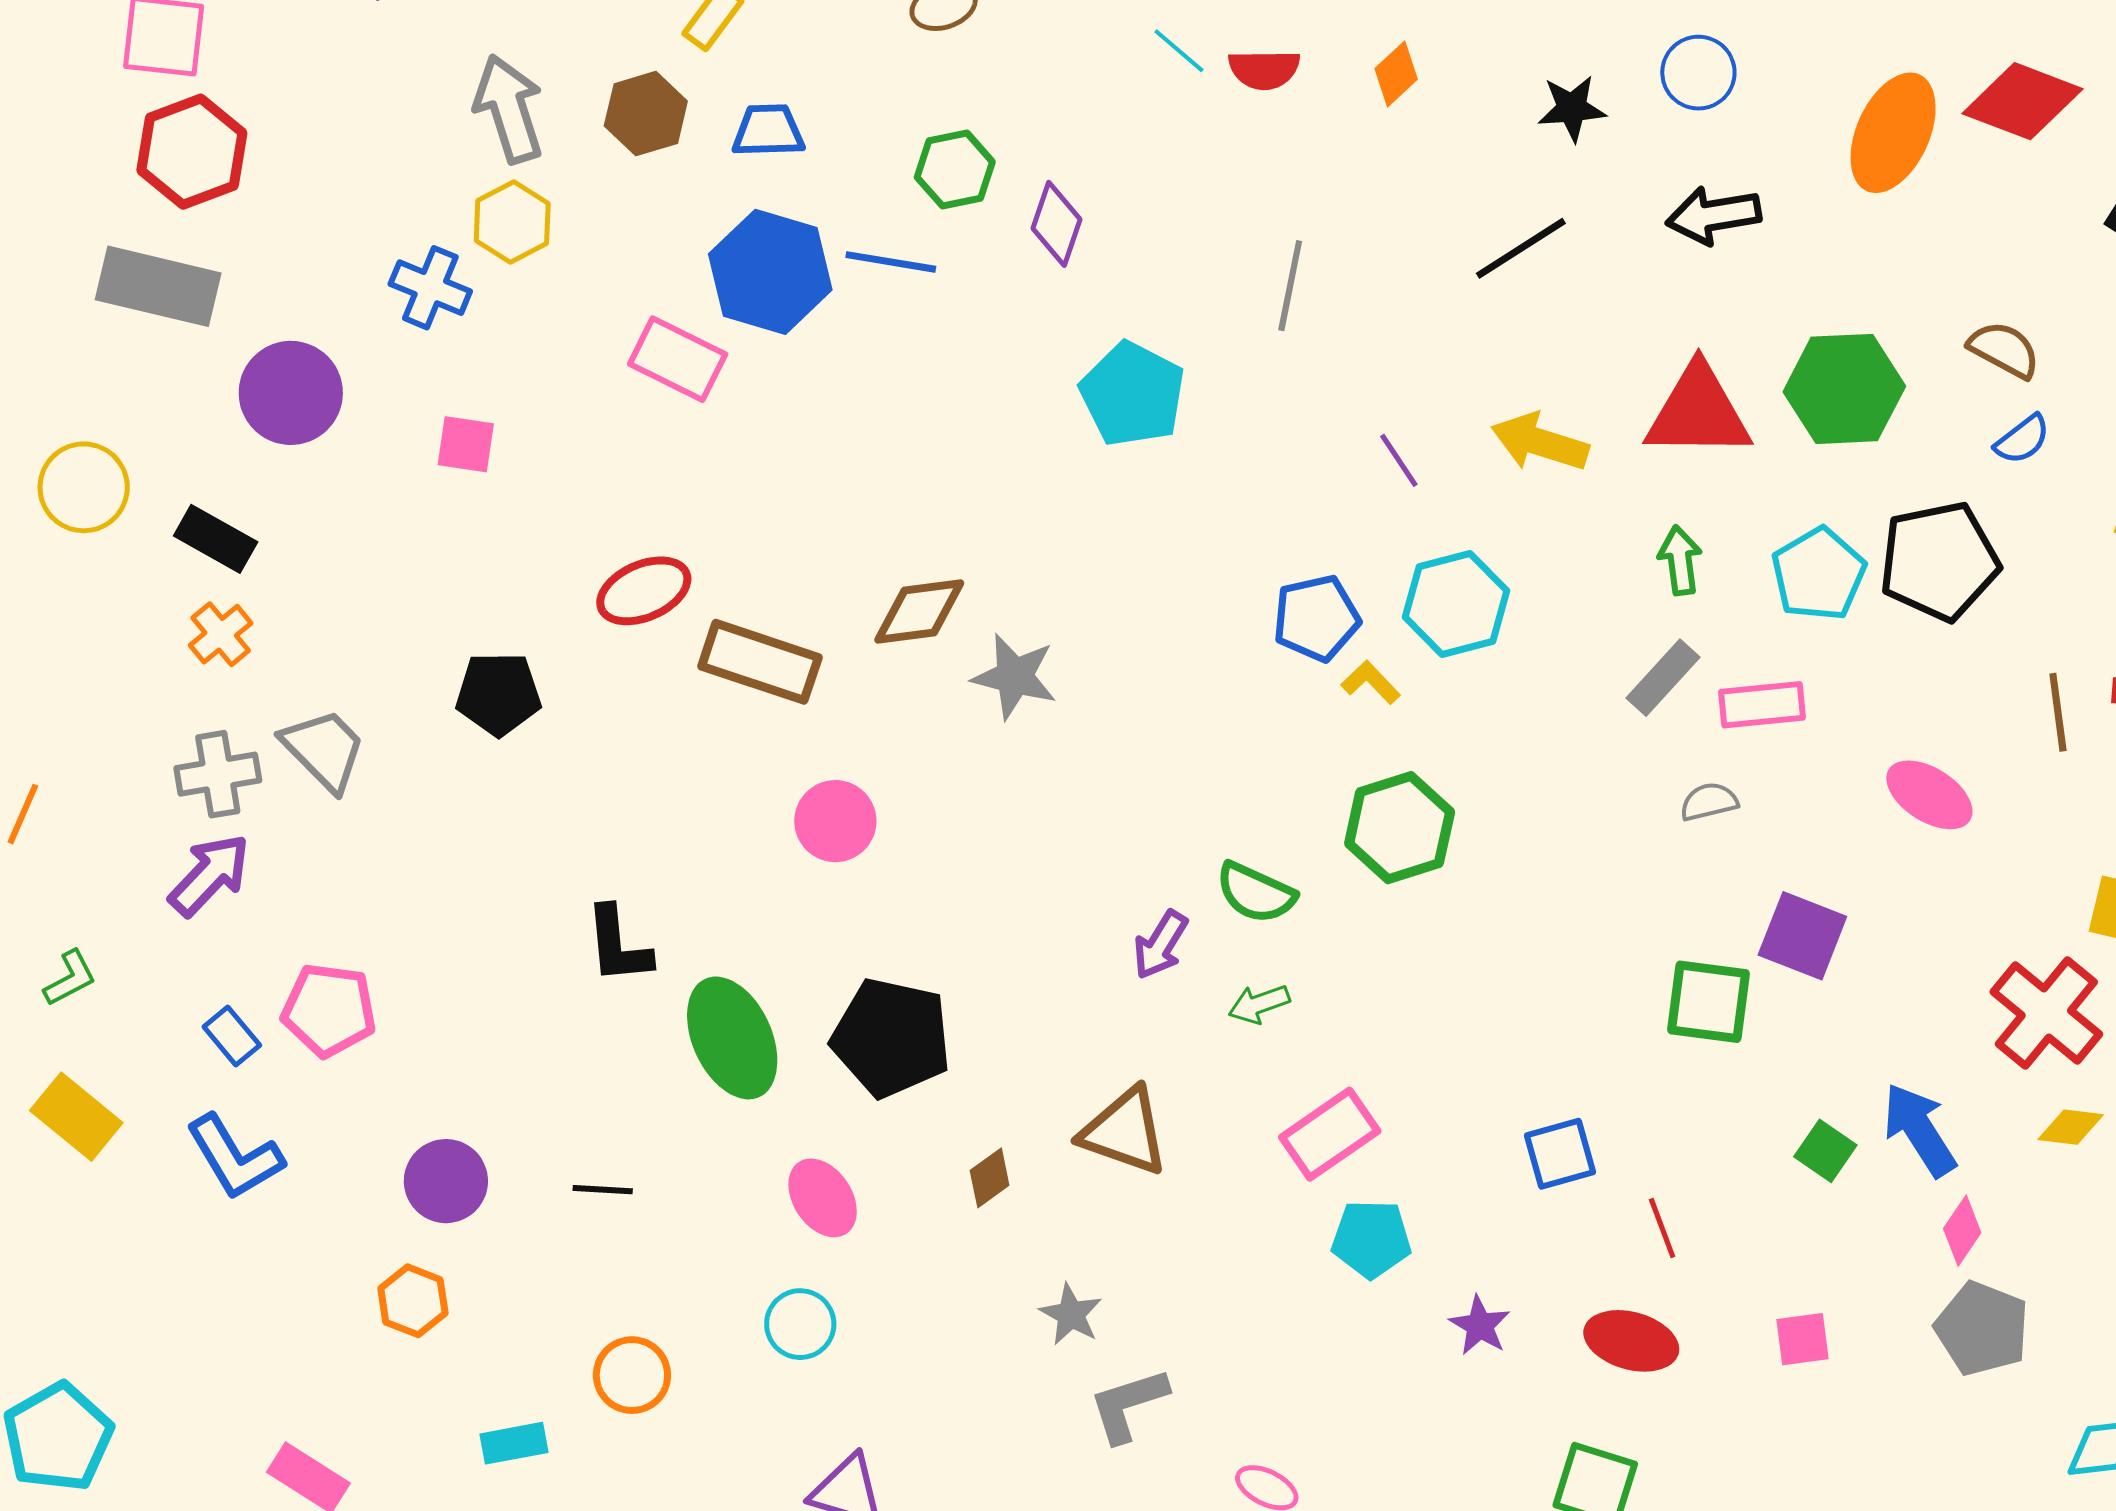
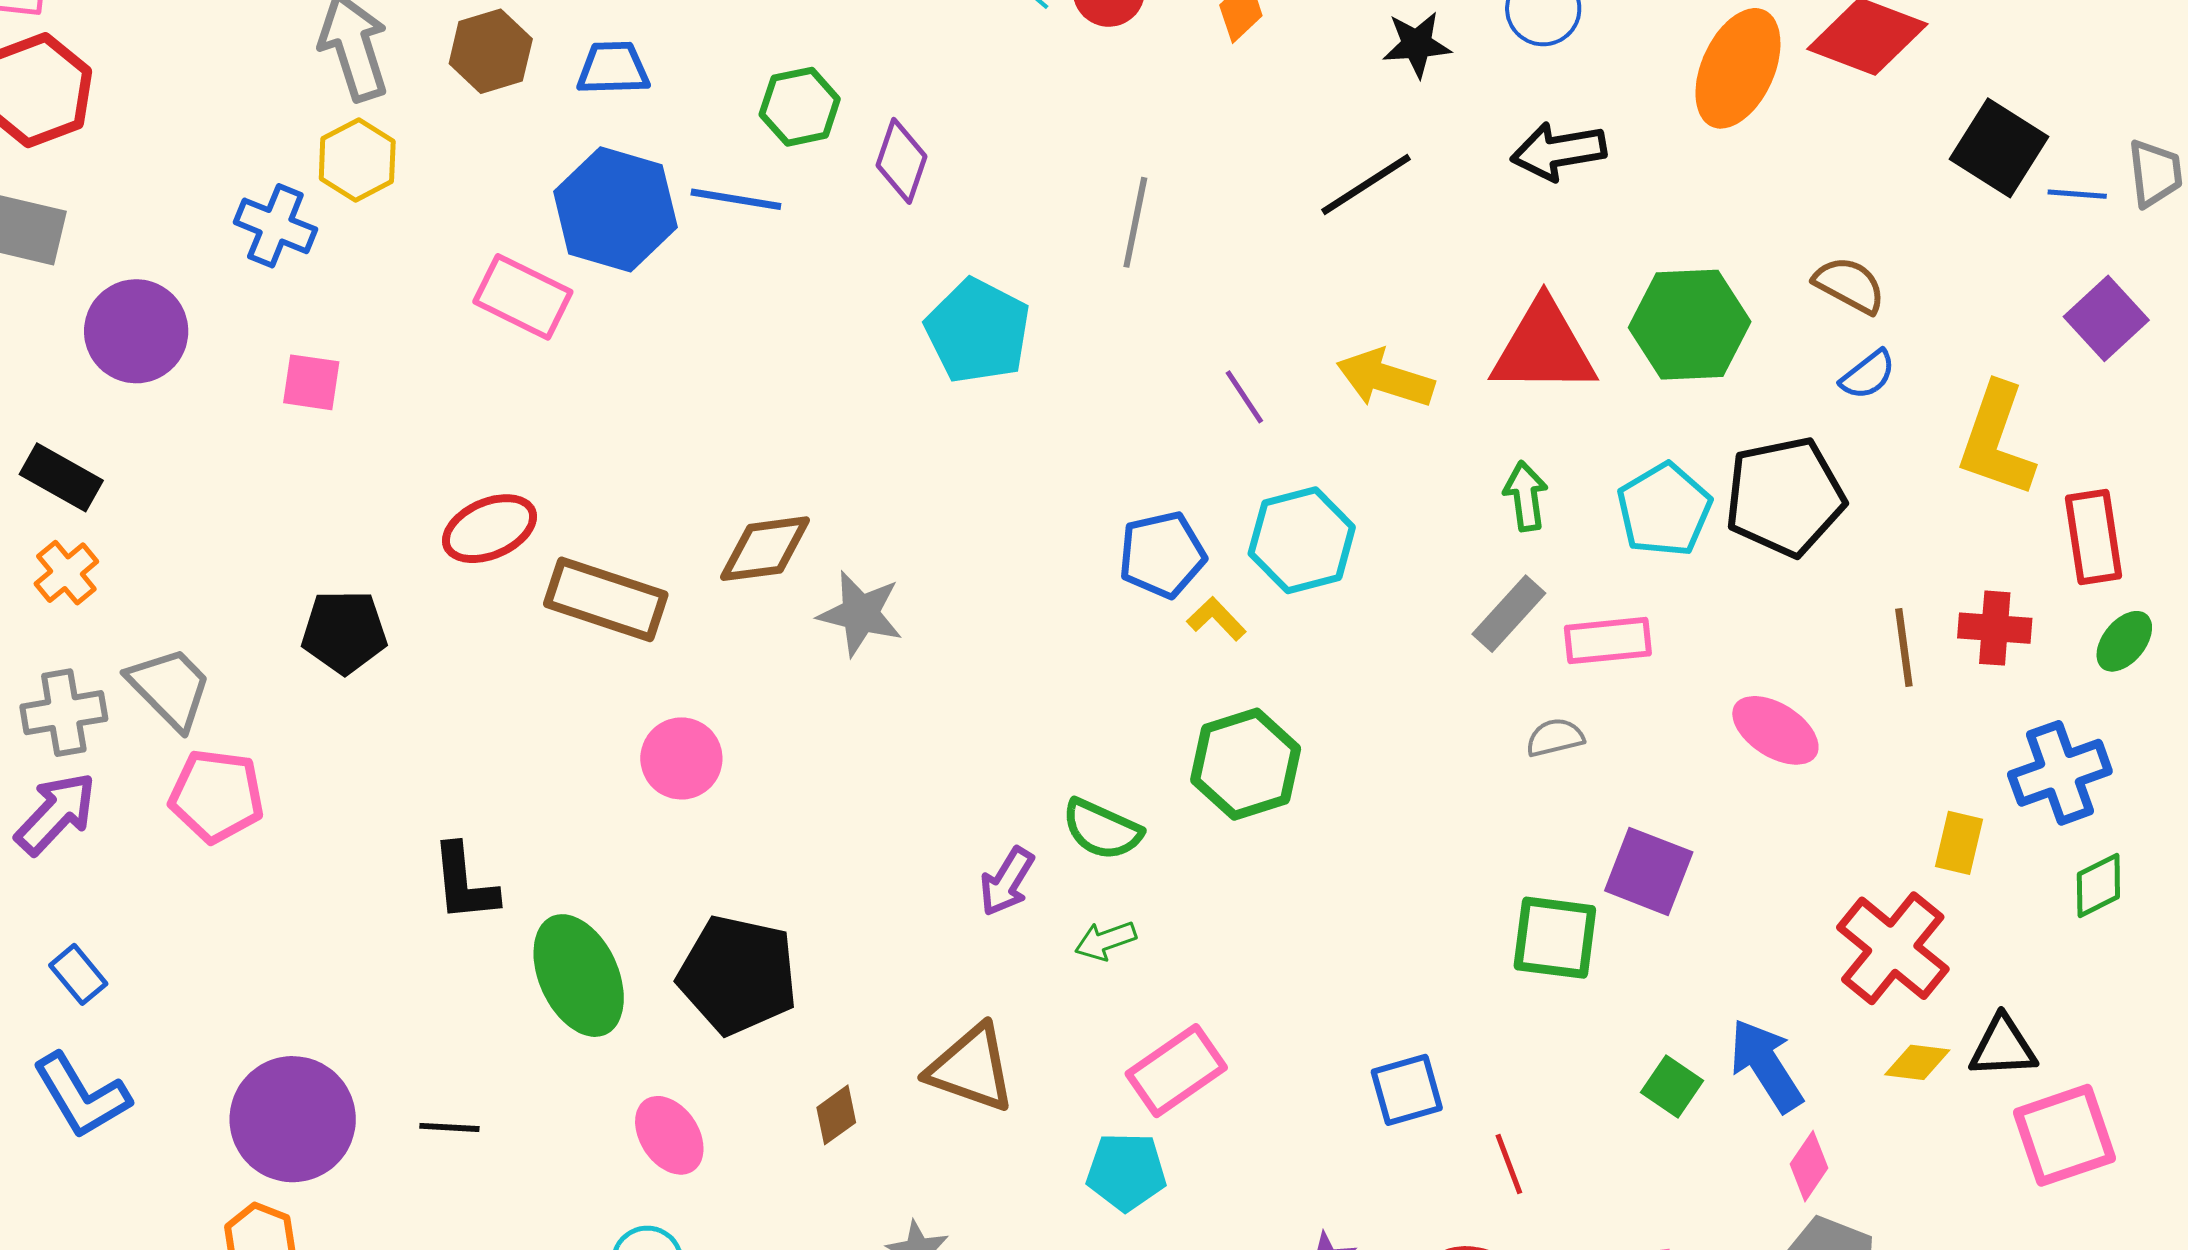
pink pentagon: (329, 1010) -> (217, 796), moved
purple circle: (446, 1181) -> (293, 1119), size x1.5
cyan pentagon: (1371, 1239) -> (1126, 1172), moved

